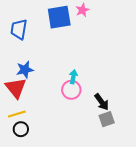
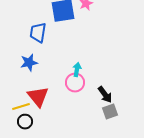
blue trapezoid: (19, 29) -> (38, 33), moved
red triangle: (16, 88) -> (38, 97), moved

